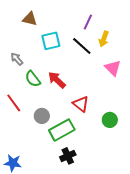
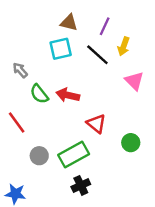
brown triangle: (30, 19) -> (69, 23), moved
red arrow: (57, 80) -> (68, 95), turned -30
gray circle: (42, 116) -> (39, 156), moved

